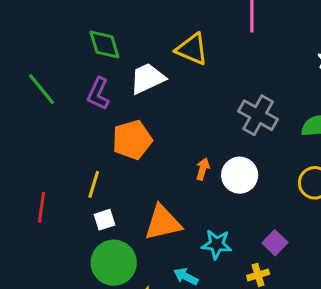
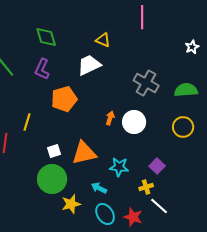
yellow triangle: (192, 49) -> (103, 40), size x0.7
white trapezoid: (147, 78) -> (89, 65), moved
yellow line: (94, 184) -> (27, 122), moved
white square: (104, 220) -> (54, 151), moved

